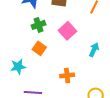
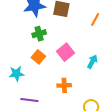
pink square: (67, 31) -> (66, 52), moved

